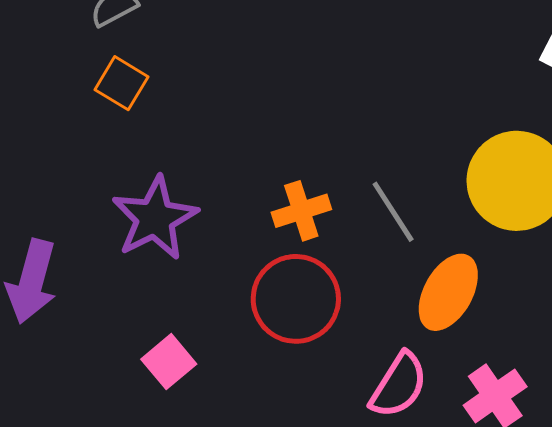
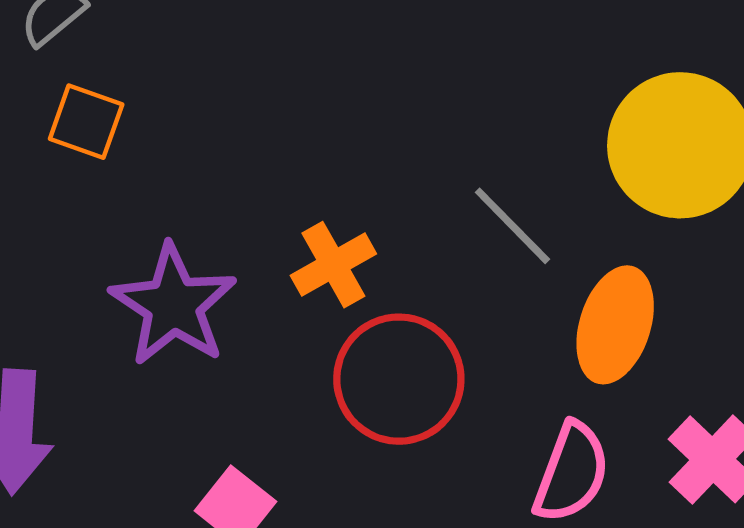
orange cross: (301, 211) -> (333, 265), moved

